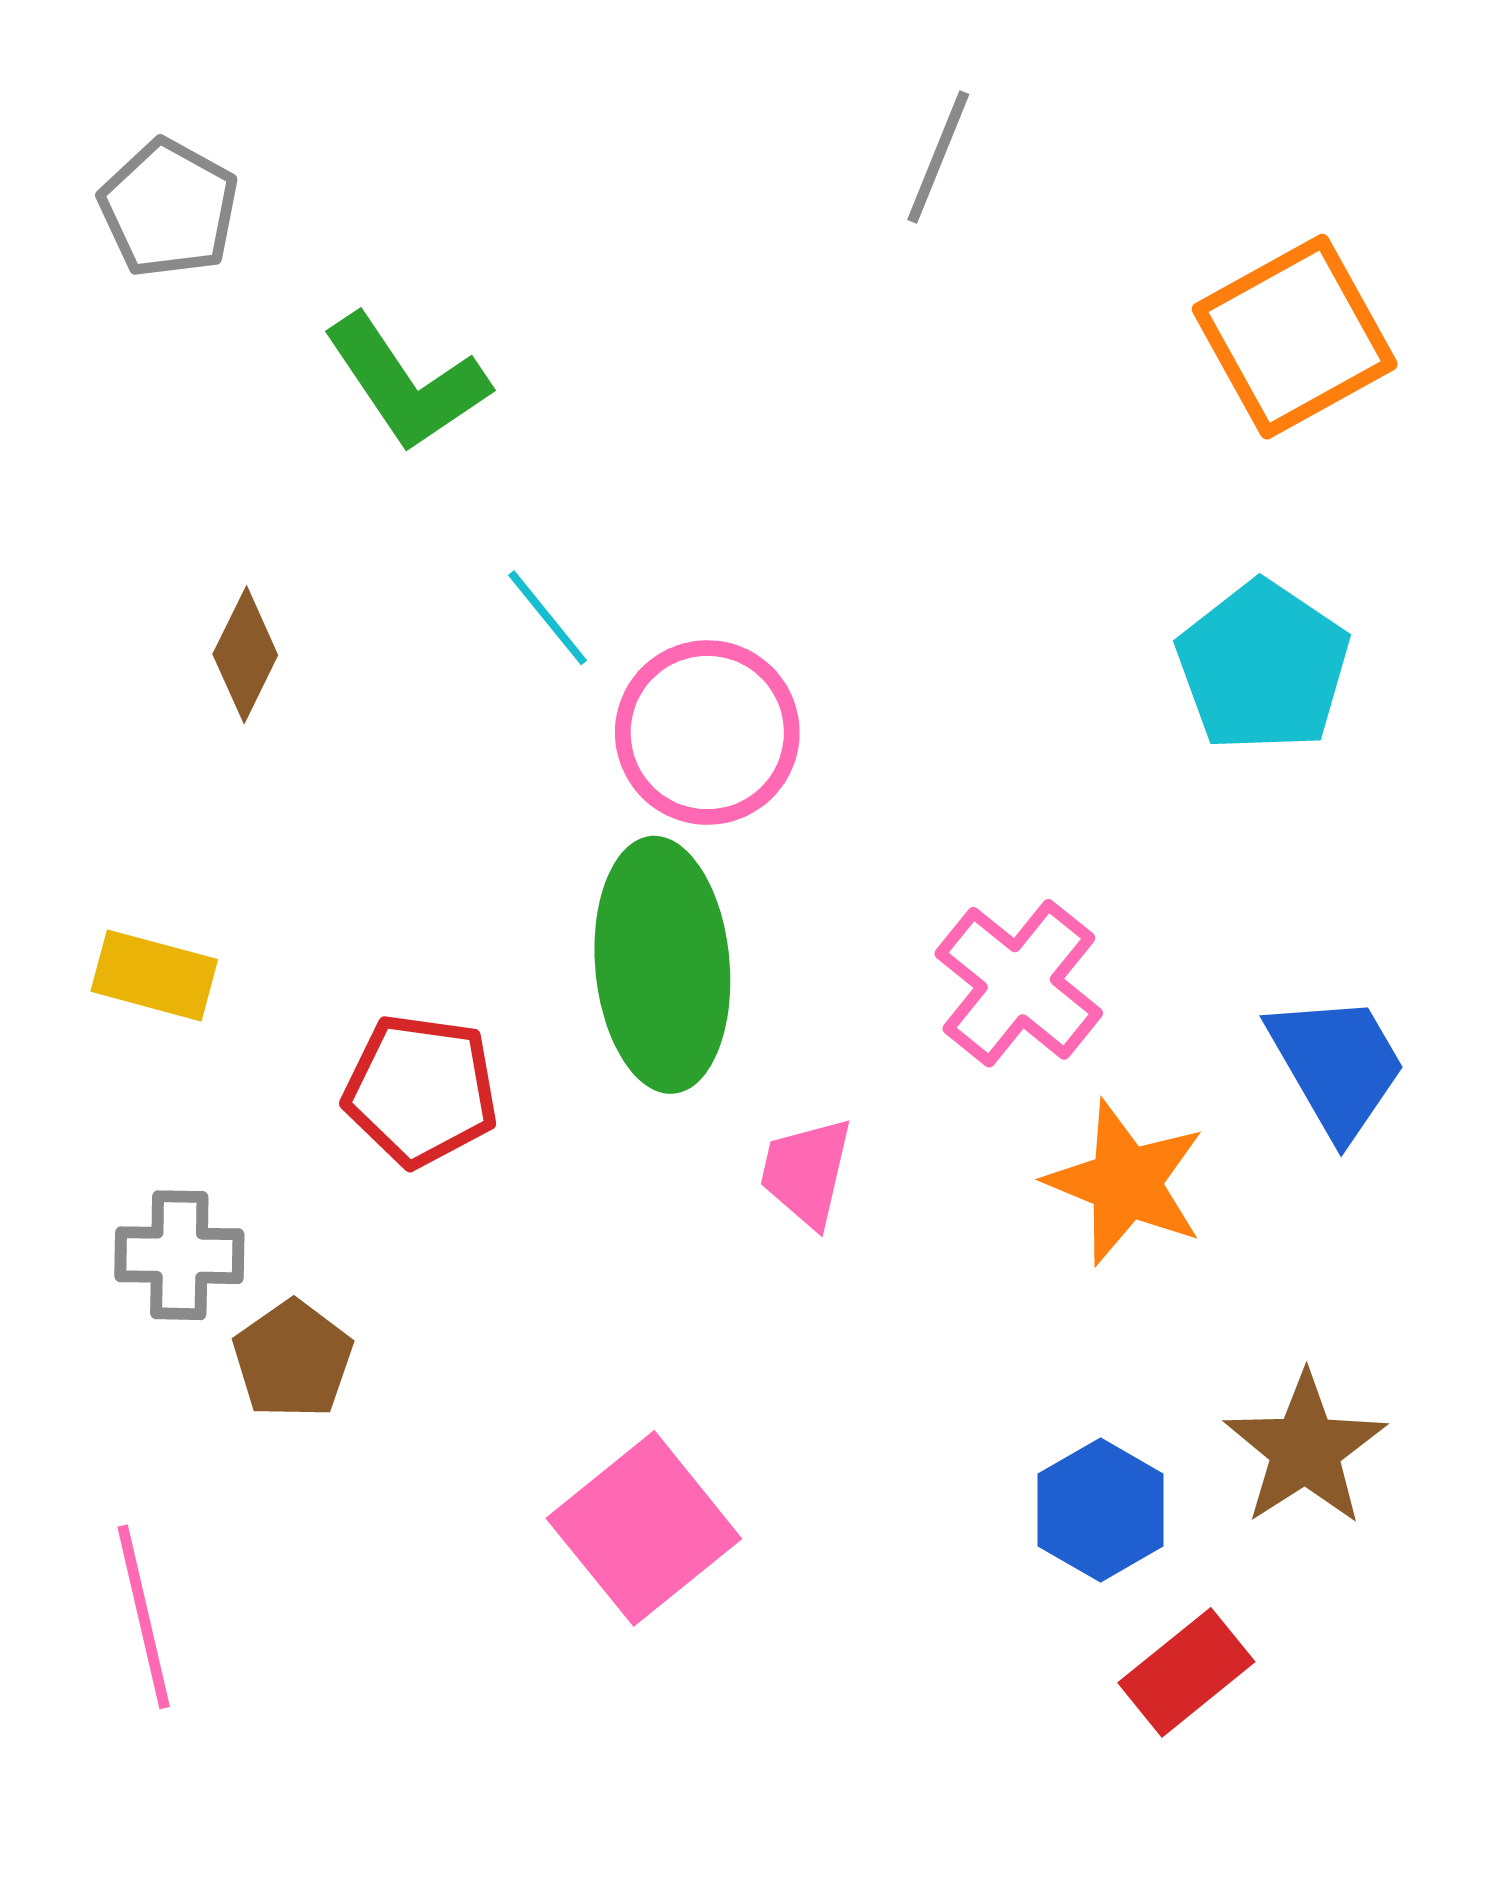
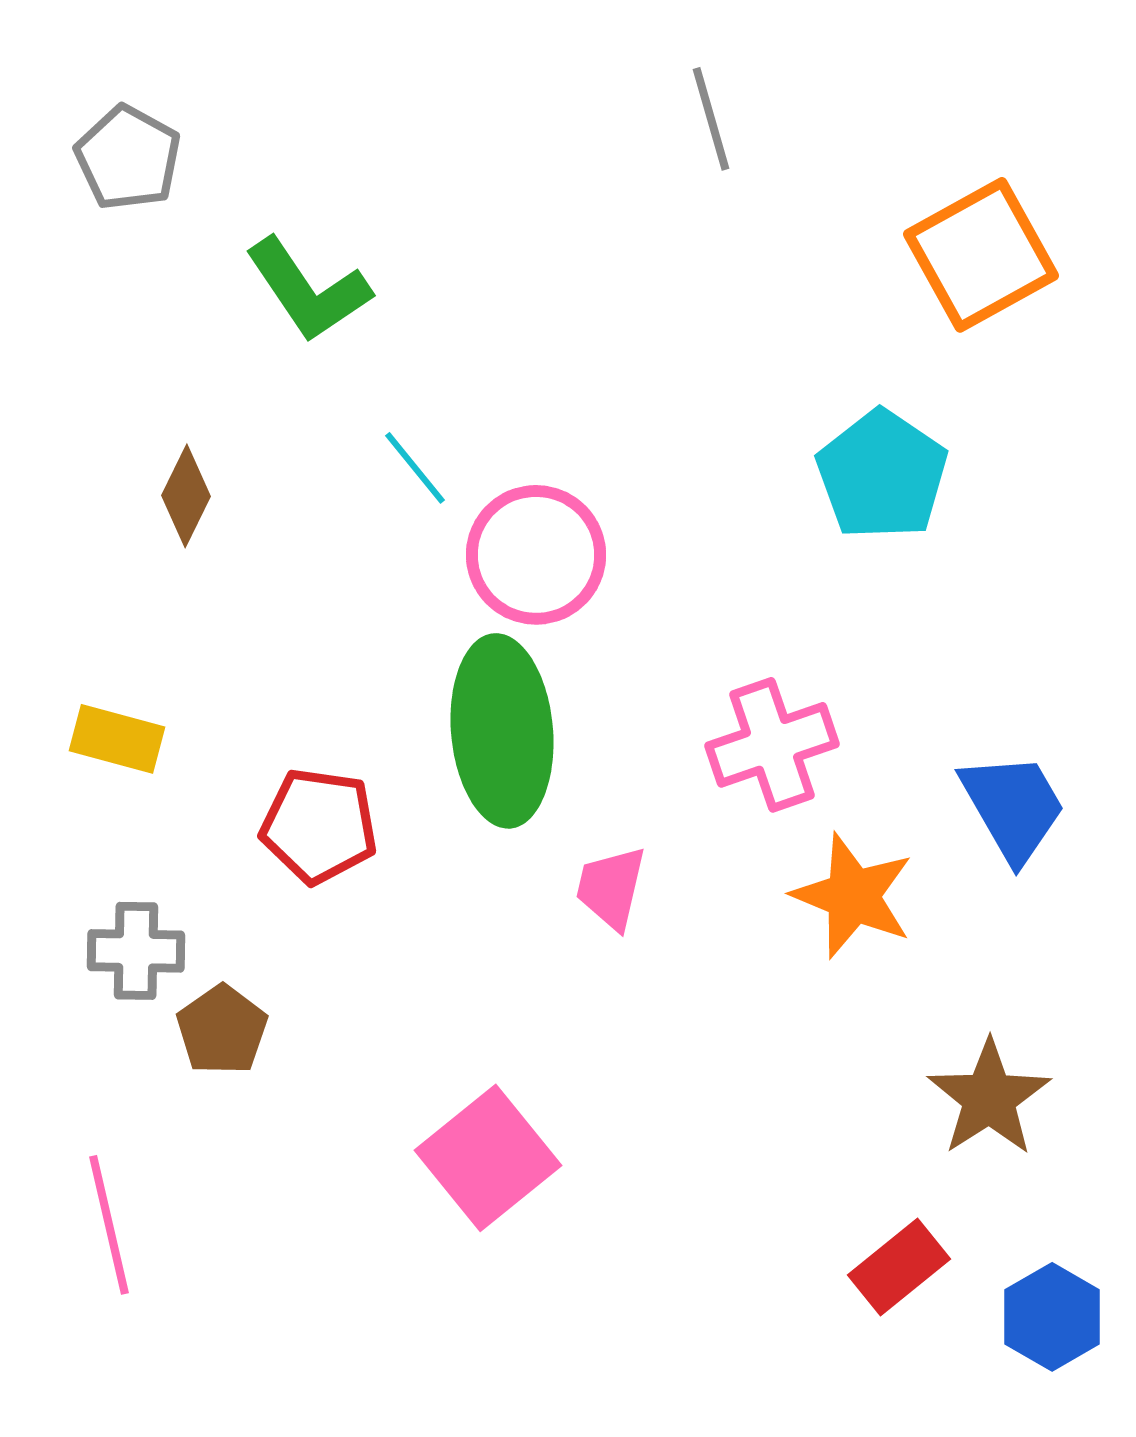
gray line: (938, 157) -> (711, 119), turned -38
cyan pentagon: (1263, 667) -> (882, 475), moved
pink cross: (1019, 983) -> (772, 745), turned 32
blue hexagon: (1101, 1510) -> (1052, 1317), moved

